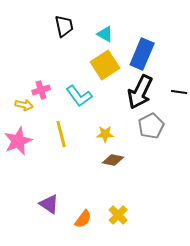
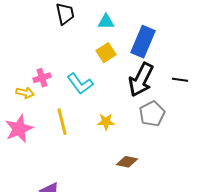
cyan triangle: (105, 34) -> (106, 22), turned -30
yellow square: (105, 65) -> (106, 53), size x0.7
brown diamond: (113, 160) -> (127, 162), moved

